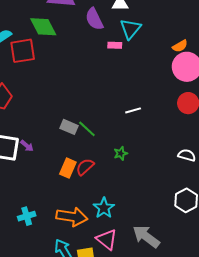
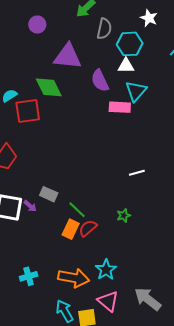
pink rectangle: (115, 45) -> (120, 107), size x1.5
gray rectangle: (69, 127) -> (49, 194), moved
green line: (87, 129) -> (77, 210), moved

